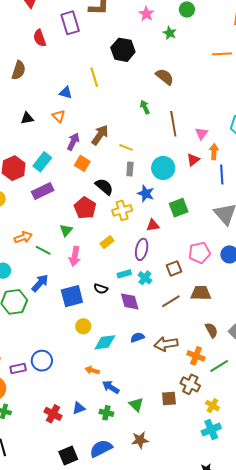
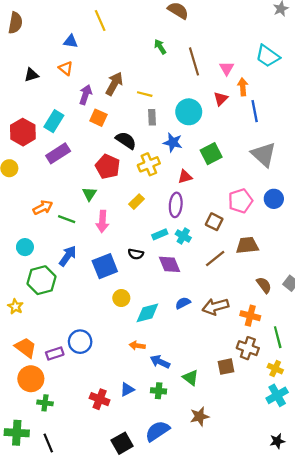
brown square: (174, 268) -> (214, 222), turned -35
green line: (219, 366) -> (278, 337), moved, turned -66

